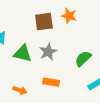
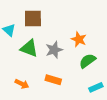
orange star: (69, 16) -> (79, 39), moved
brown square: (44, 22) -> (33, 18), moved

